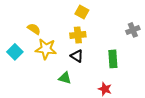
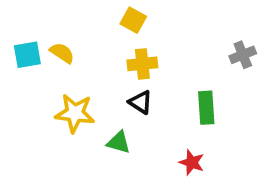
yellow square: (82, 12) -> (133, 20), moved
yellow star: (46, 49) -> (75, 113), moved
cyan square: (15, 52) -> (27, 55), moved, turned 35

